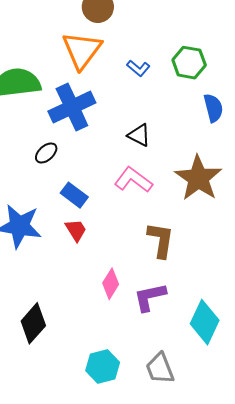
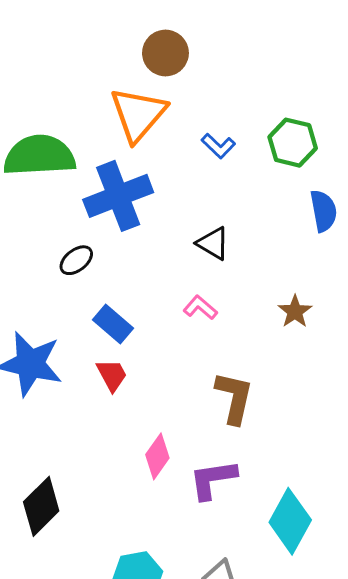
brown star: (198, 178) -> (295, 311), size x0.5
pink L-shape: (133, 180) -> (200, 308), size x0.6

